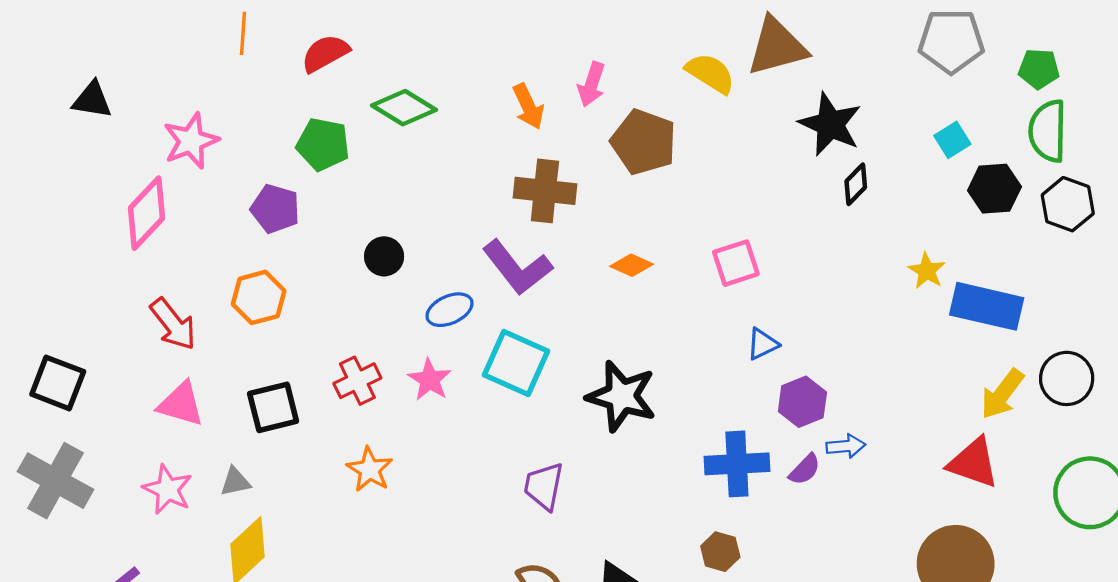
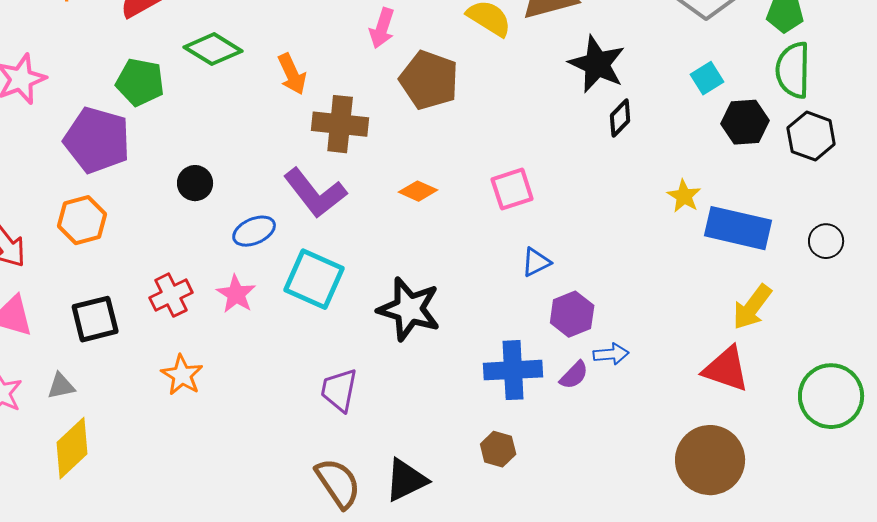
orange arrow: (528, 107) -> (292, 74), moved
purple pentagon: (275, 209) -> (97, 140), size x1.5
black circle: (1067, 378) -> (826, 241), moved, size x0.7

